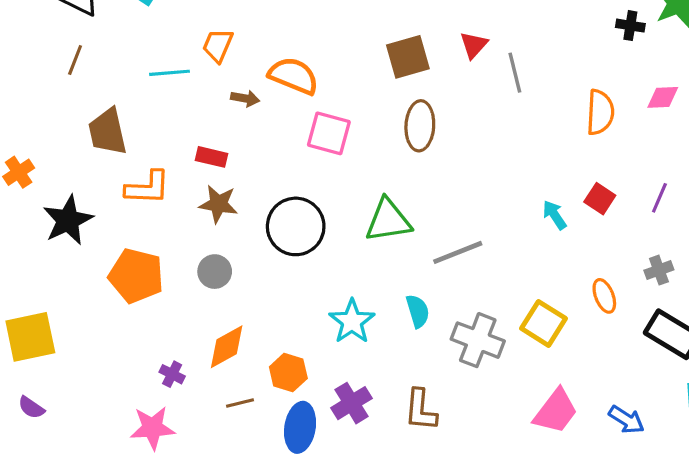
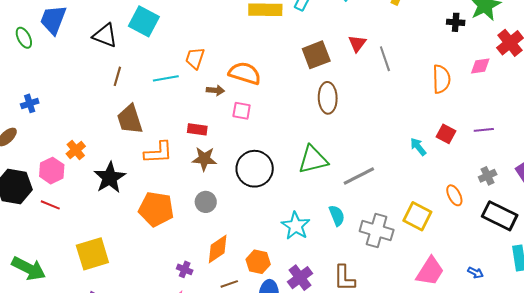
brown line: (75, 60) -> (117, 76), moved
pink square: (329, 133) -> (242, 111), moved, size x0.7
purple line: (659, 198) -> (484, 130), turned 66
blue arrow: (626, 420) -> (475, 273), size x0.7

